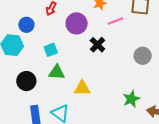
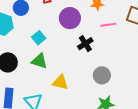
cyan square: (51, 50) -> (39, 38), turned -32
gray circle: (143, 56) -> (102, 75), moved

